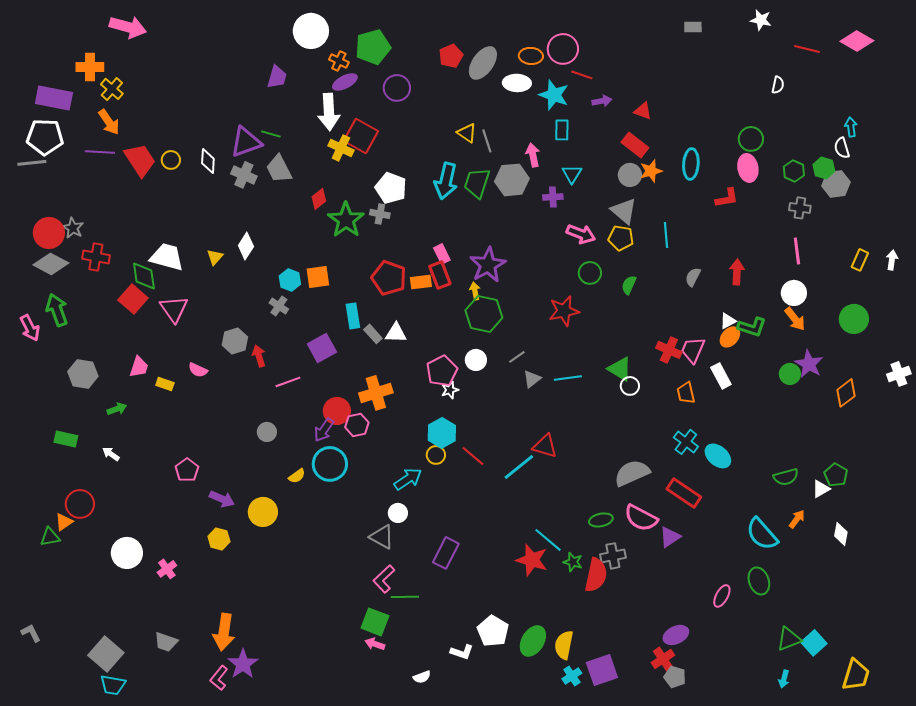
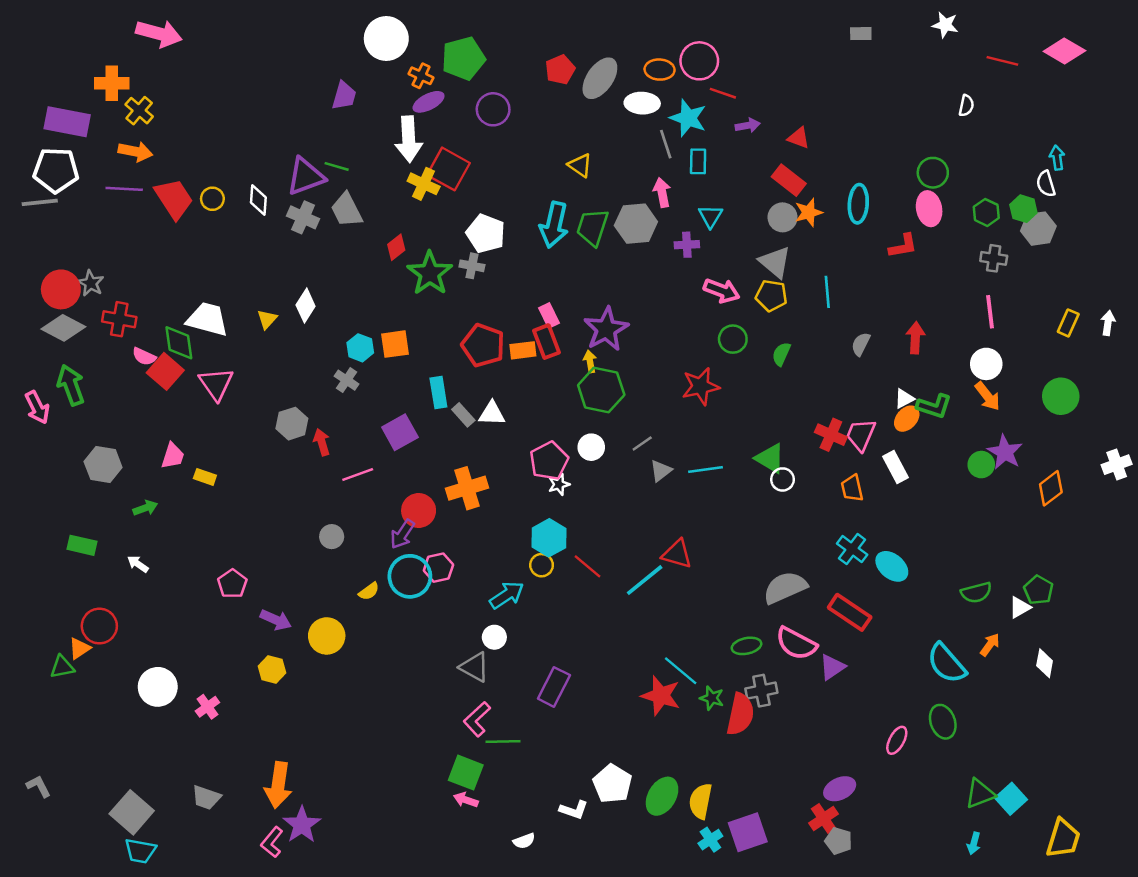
orange arrow: (109, 122) -> (135, 152), turned -44
gray line: (487, 141) -> (666, 144), moved
pink semicircle: (198, 370) -> (144, 356), moved
pink hexagon: (357, 425) -> (438, 568), moved

